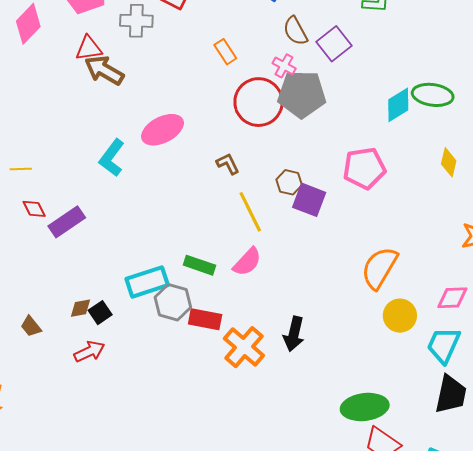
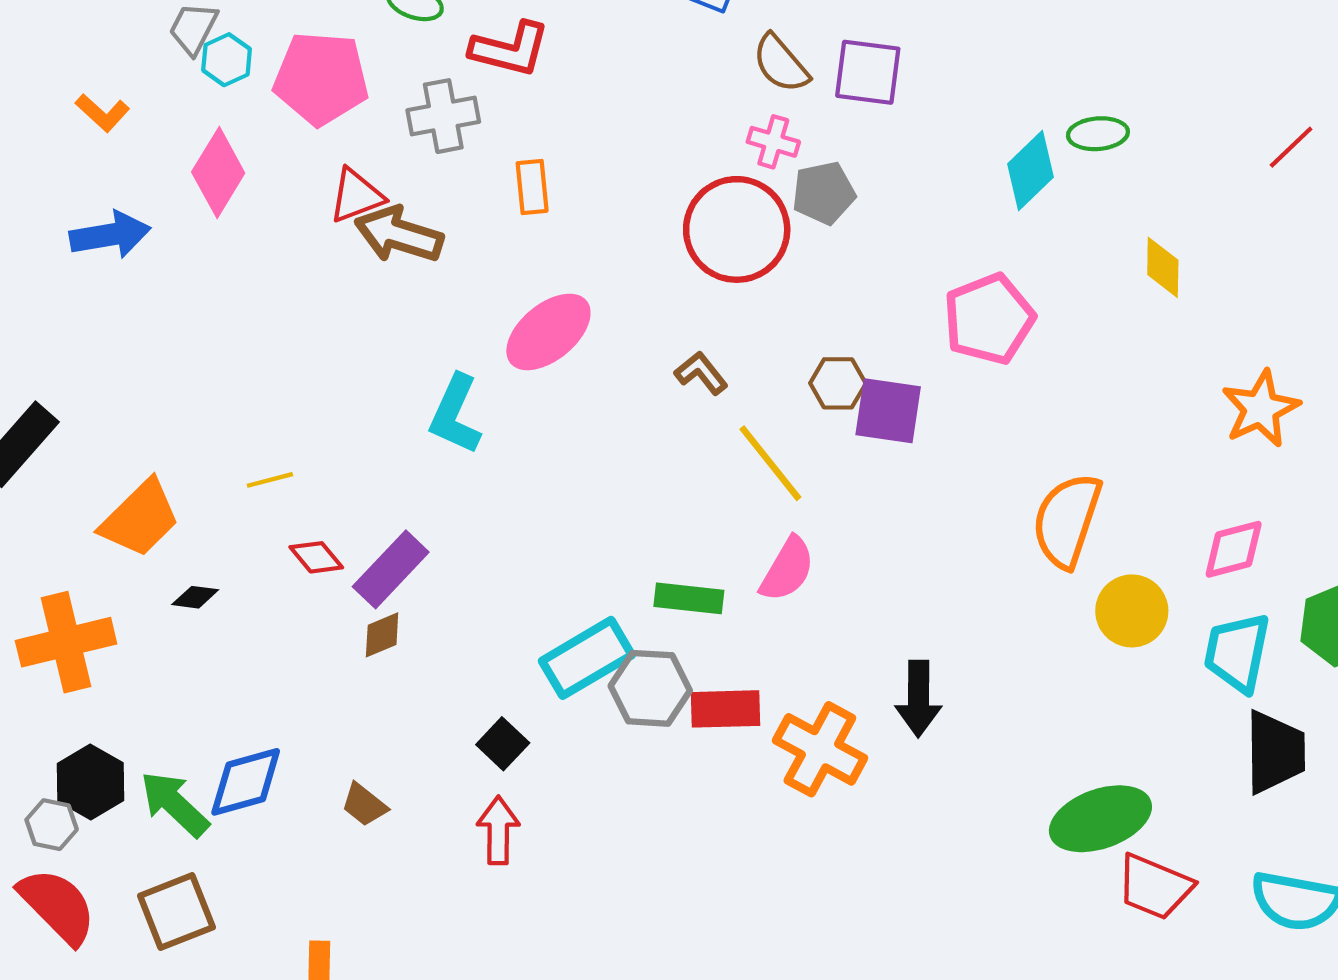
purple square: (334, 44) -> (868, 72), turned -32
orange rectangle: (225, 52) -> (532, 187), moved, turned 40
gray pentagon: (302, 94) -> (824, 193), size x0.6
green ellipse: (433, 95) -> (1098, 134), size x0.7
brown diamond: (80, 308) -> (382, 635), moved
red arrow: (89, 352) -> (498, 830), turned -52

